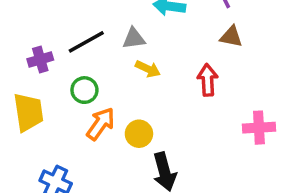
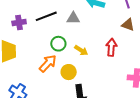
yellow arrow: (148, 69) -> (81, 50), moved
green circle: (84, 90) -> (58, 44), moved

